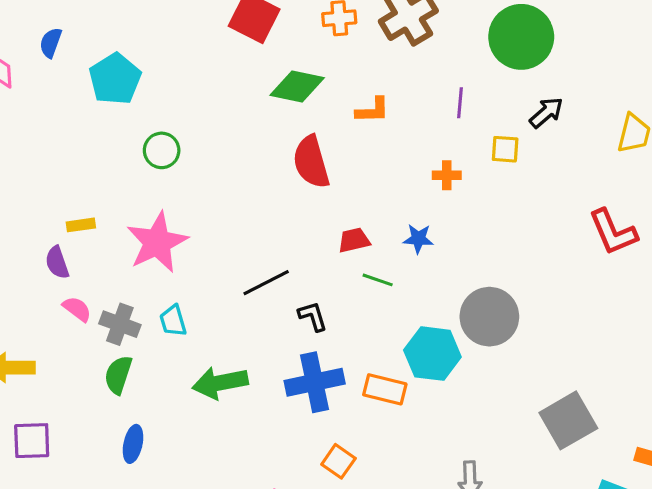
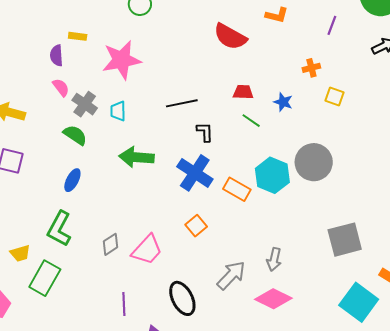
yellow square: (505, 149) -> (334, 96), moved
red semicircle: (311, 162) -> (230, 37), turned -60
orange cross: (447, 175) -> (311, 68), turned -30
green semicircle: (118, 375) -> (75, 135), turned 90
blue cross: (315, 382) -> (195, 173), turned 30

